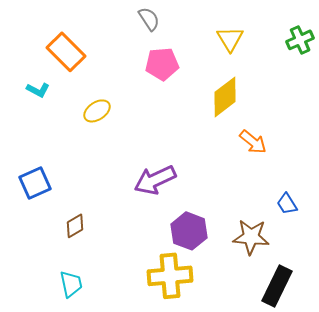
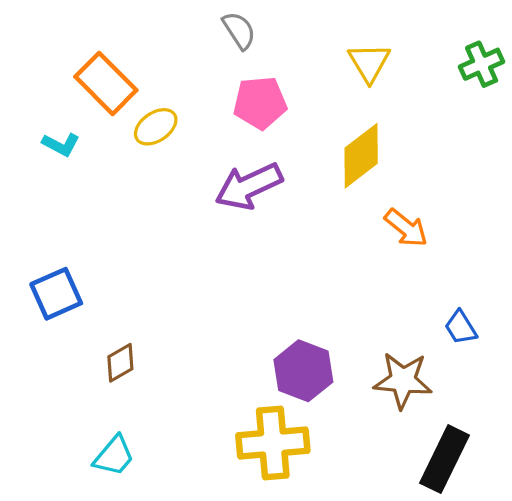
yellow ellipse: (97, 111) -> (156, 127), moved
purple arrow: (155, 180) -> (249, 186), moved
cyan trapezoid: (71, 284) -> (114, 456), turned 52

